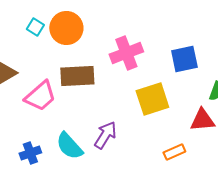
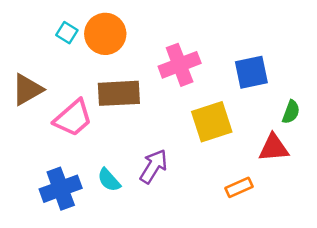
cyan semicircle: (69, 146) -> (109, 180), size x0.7
blue cross: (30, 153) -> (61, 189), size x1.5

